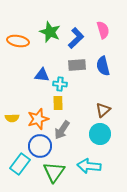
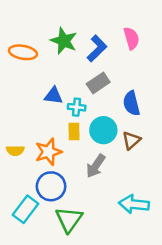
gray rectangle: (77, 65) -> (98, 83), turned -30
blue semicircle: (103, 66) -> (131, 103), moved
gray arrow: (62, 130) -> (96, 166), moved
cyan circle: (100, 134) -> (103, 130), moved
cyan arrow: (89, 166) -> (134, 204), moved

